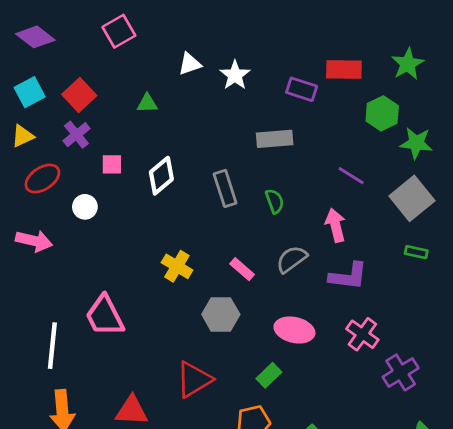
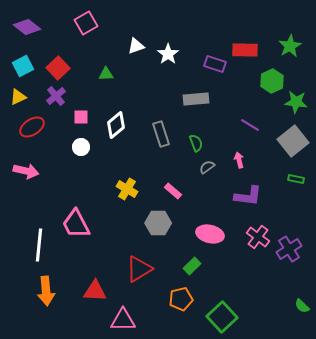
white circle: (85, 207) -> (81, 147), moved
pink arrow: (335, 225) -> (239, 160), size x0.7
gray semicircle: (292, 259) -> (207, 167), moved, size x0.7
purple cross: (401, 372) -> (289, 249), moved

